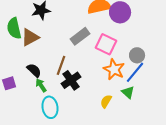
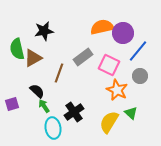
brown line: (61, 65) -> (59, 73), moved
blue line: (135, 72) -> (138, 51), moved
black cross: (71, 80) -> (74, 112), moved
yellow semicircle: (106, 101) -> (109, 122), size x1.6

